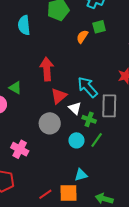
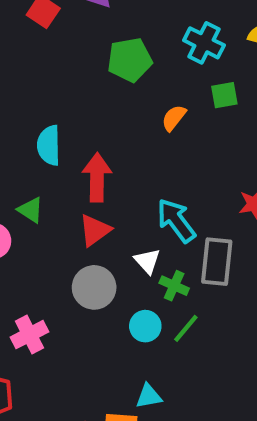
cyan semicircle: (24, 25) -> (49, 145), moved
green square: (99, 27) -> (224, 95), moved
red triangle: (59, 96) -> (95, 230), moved
pink cross: (20, 149) -> (29, 335), turned 30

